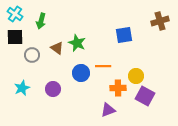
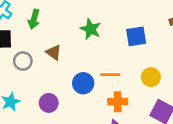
green star: (77, 43) -> (91, 29), moved
yellow circle: (136, 76) -> (151, 77), moved
orange cross: (118, 88) -> (118, 102), moved

